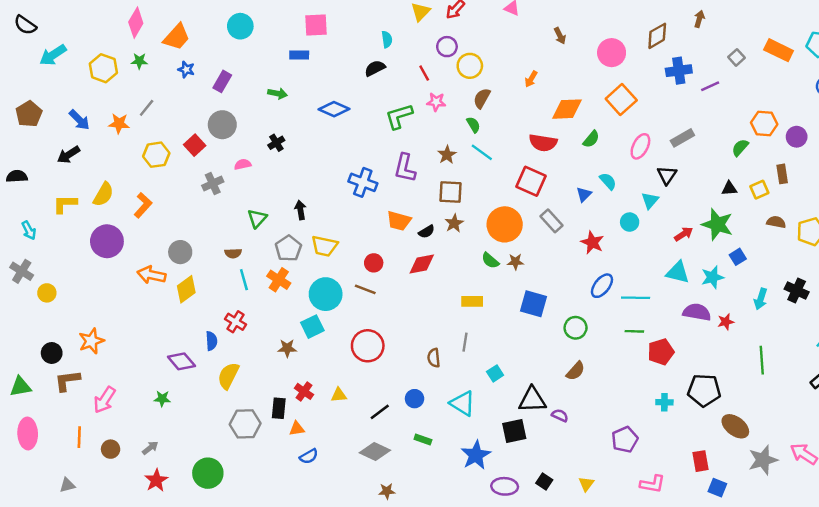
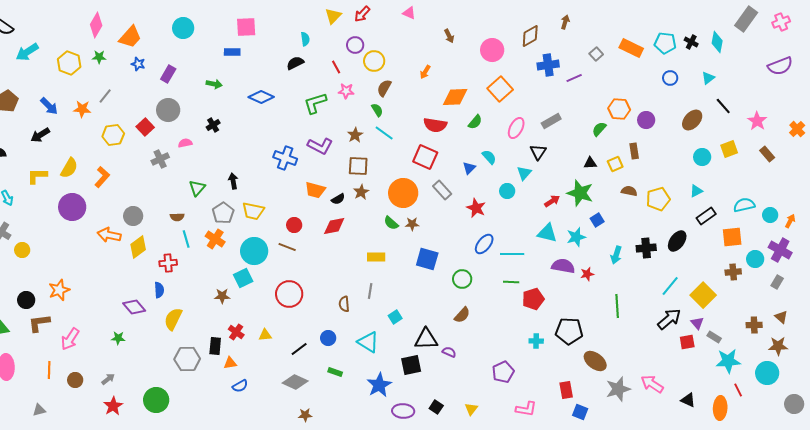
purple L-shape: (405, 168) -> (320, 146), turned -75
black cross: (797, 291) -> (646, 248), turned -30
red cross: (235, 322) -> (168, 263), moved, turned -36

